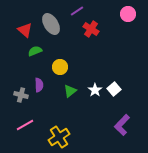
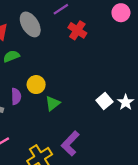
yellow circle: (60, 67) -> (36, 85), moved
white star: (95, 90) -> (126, 102), moved
purple L-shape: (122, 125) -> (70, 143), moved

